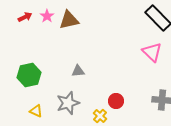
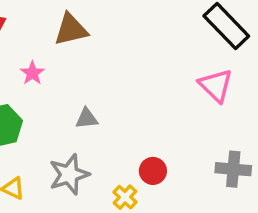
pink star: (47, 16) -> (32, 73), moved

